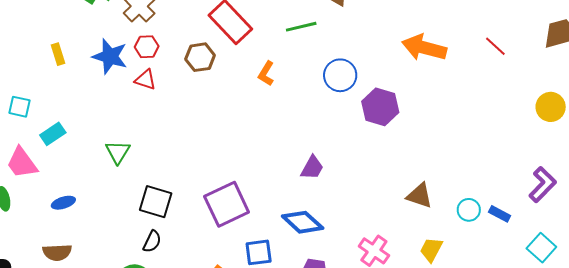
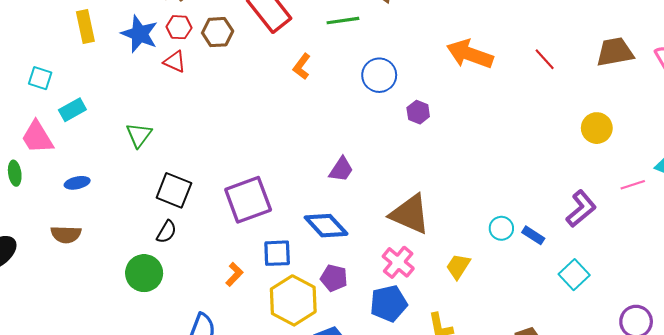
yellow rectangle: (58, 54) -> (85, 26), size x1.4
brown hexagon: (200, 57) -> (218, 32), moved
purple hexagon: (380, 107) -> (418, 112), size x0.6
brown triangle: (420, 196) -> (410, 214), moved, size x1.5

